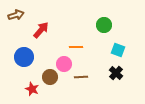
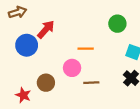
blue circle: (24, 57) -> (27, 45), moved
brown circle: (50, 77) -> (46, 83), moved
red star: (32, 89) -> (23, 95), moved

